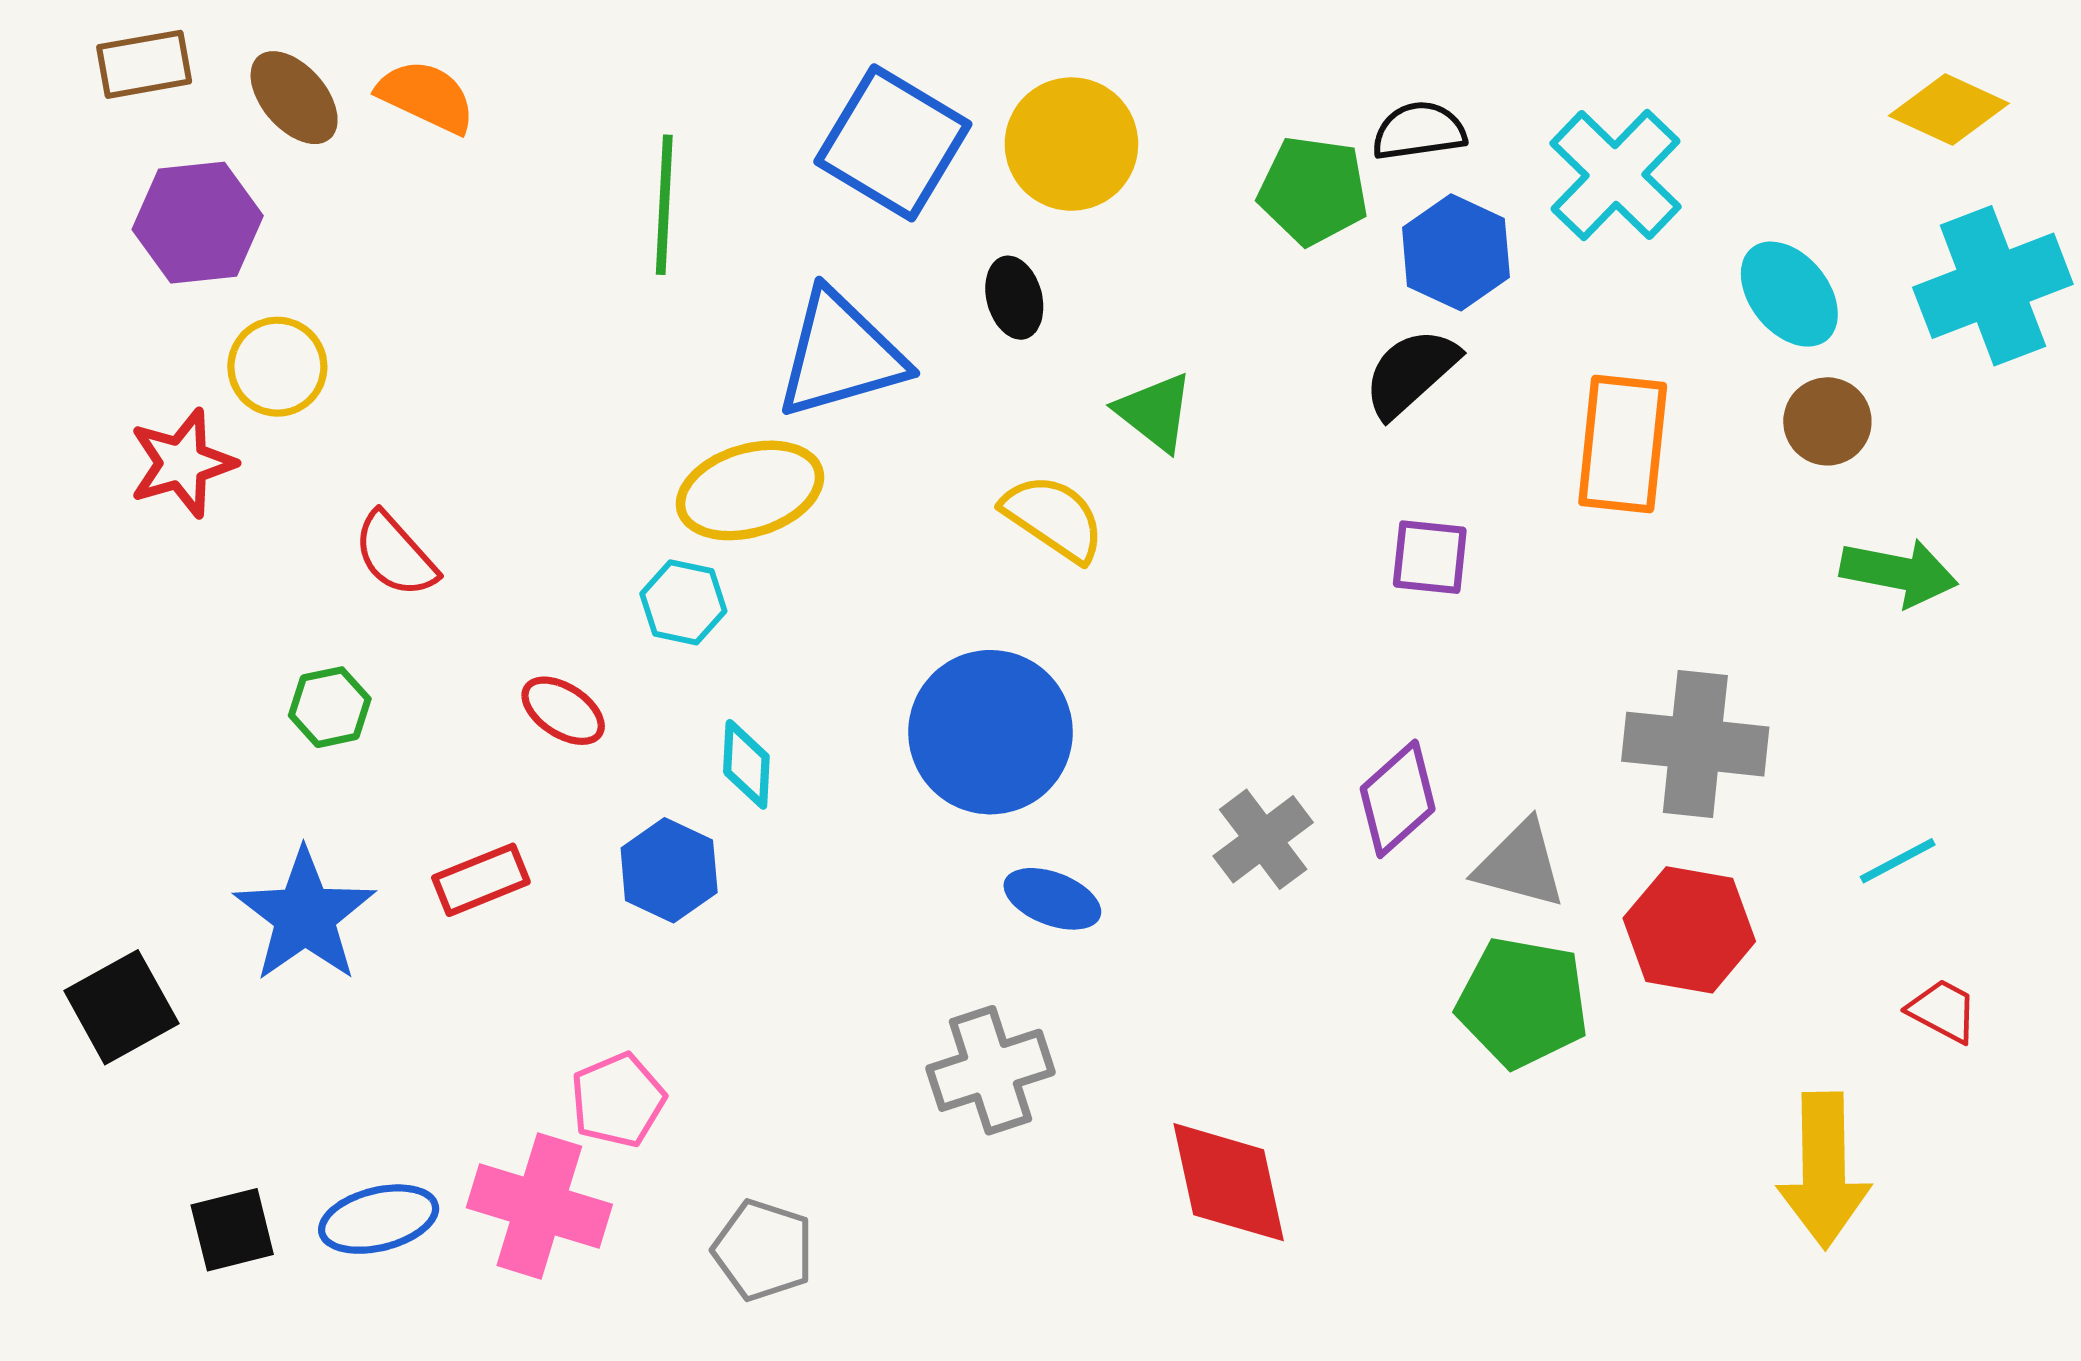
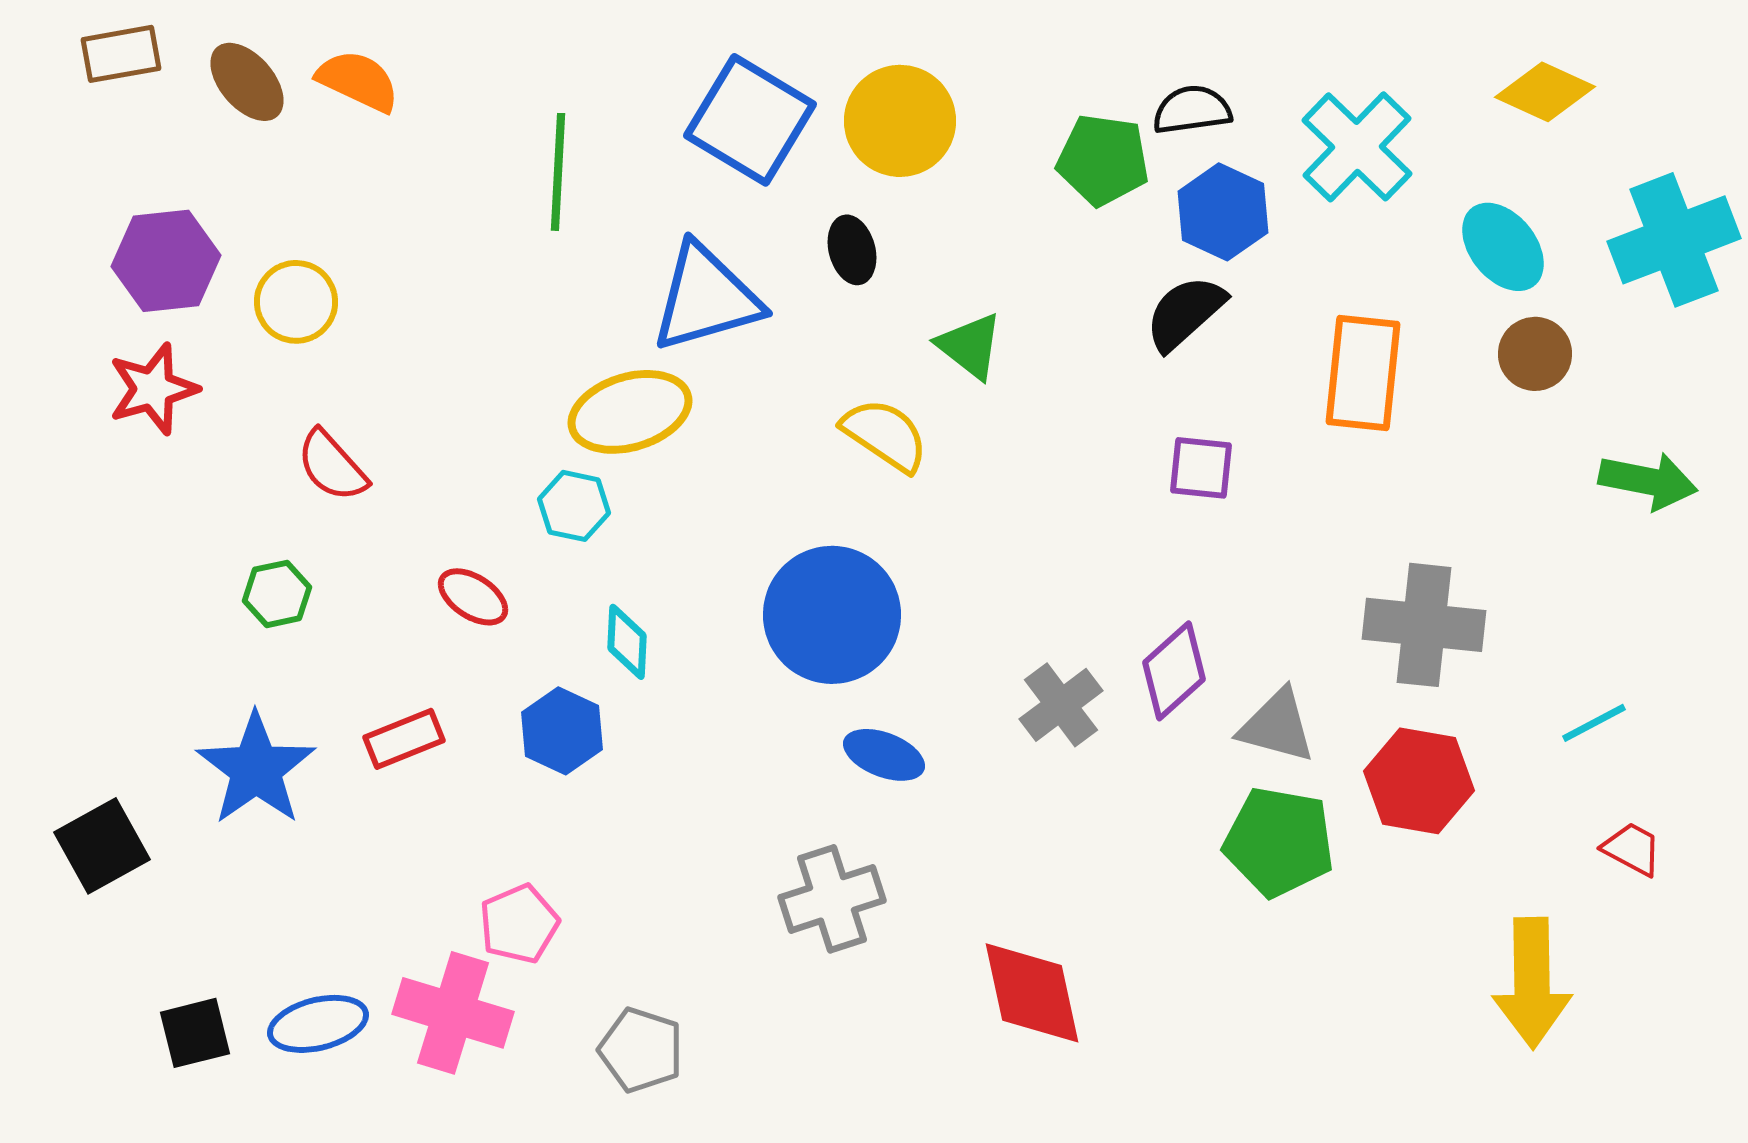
yellow diamond: (1949, 110) -> (1545, 92), moved
purple hexagon: (198, 223) -> (166, 261), moved
yellow circle: (277, 367) -> (296, 302), moved
green arrow: (1899, 573) -> (1648, 481), moved

